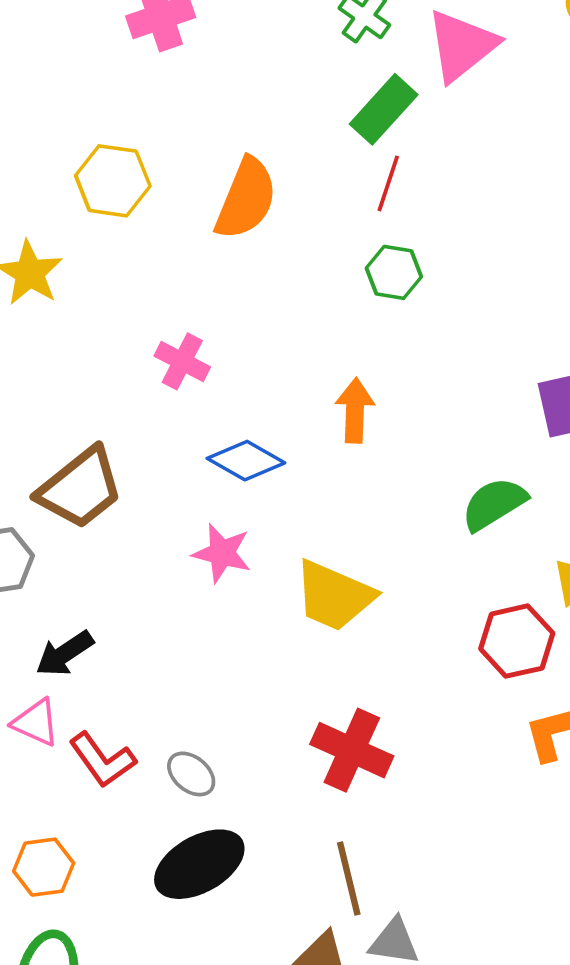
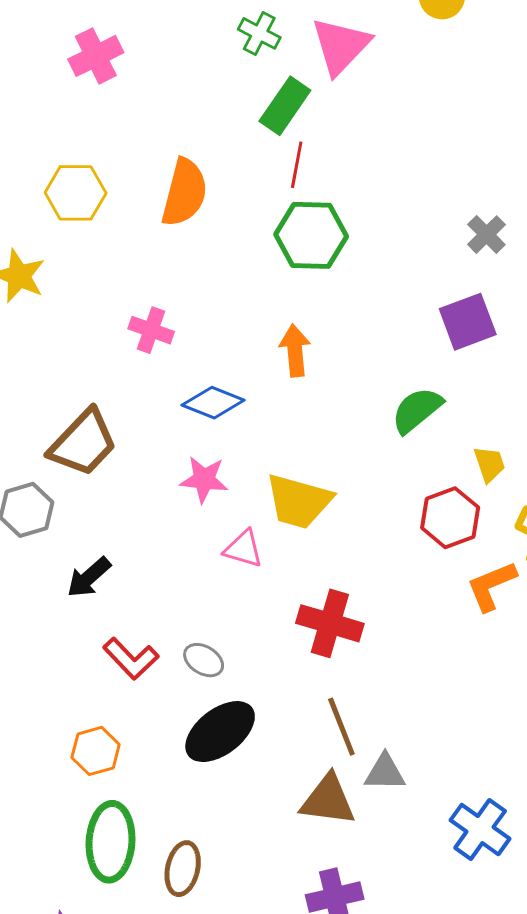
green hexagon: (394, 272) -> (311, 235), size x1.6
pink triangle: (36, 723) -> (243, 549), moved

